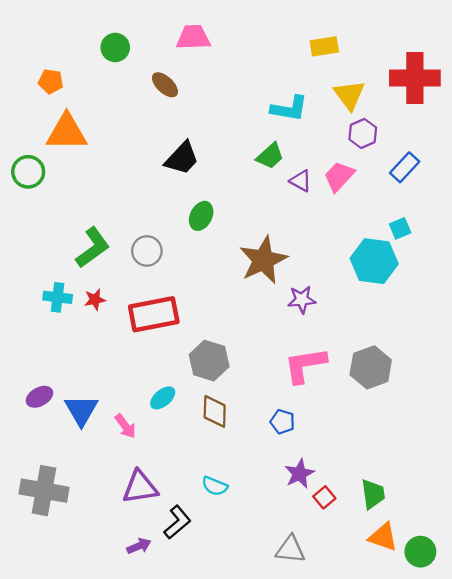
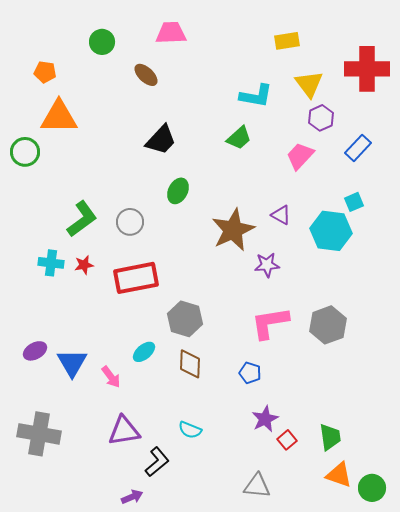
purple triangle: (301, 181) -> (281, 215), moved
purple arrow: (139, 546) -> (132, 497), moved

